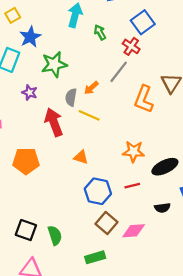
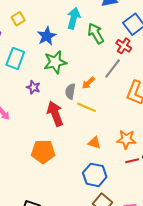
green arrow: (100, 32) -> (96, 33), size x1.5
blue star: (30, 37) -> (47, 36), moved
orange triangle: (81, 157) -> (94, 143), moved
orange pentagon: (26, 161) -> (43, 152), moved
red line: (132, 186) -> (132, 161), moved

